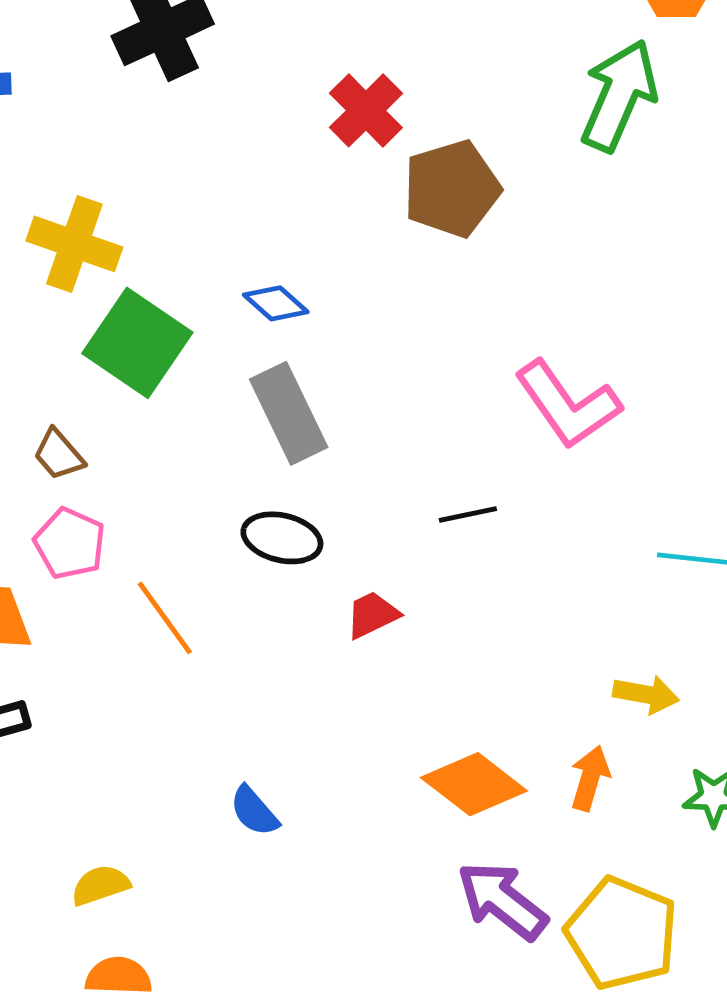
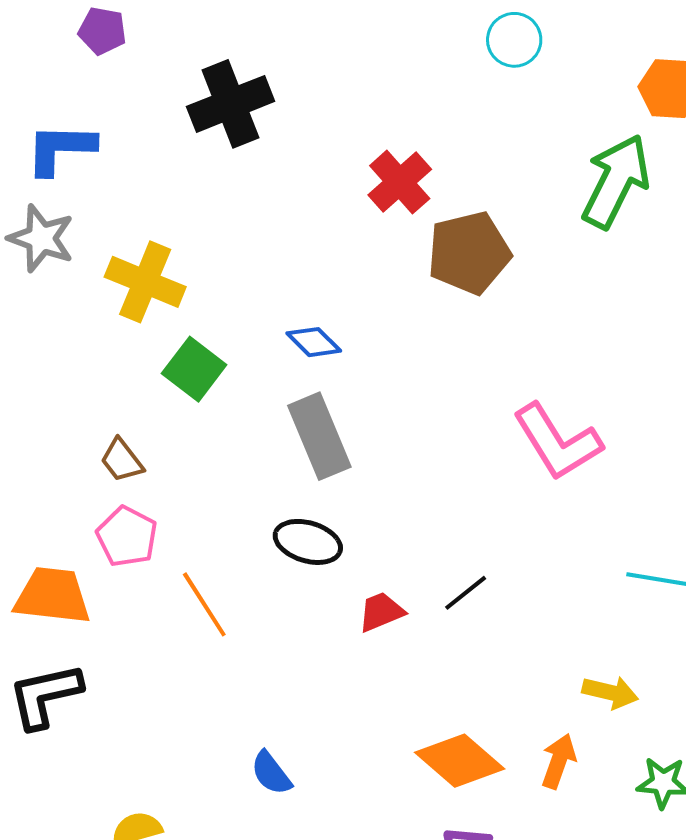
green square: (137, 343) -> (194, 369), size x0.7
black line: (468, 514) -> (466, 593), moved, turned -30

